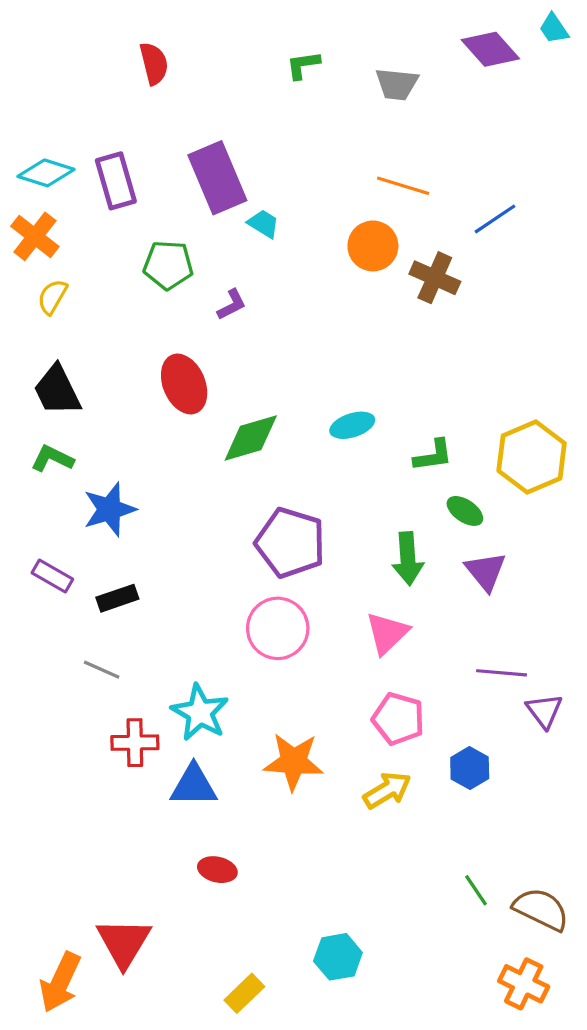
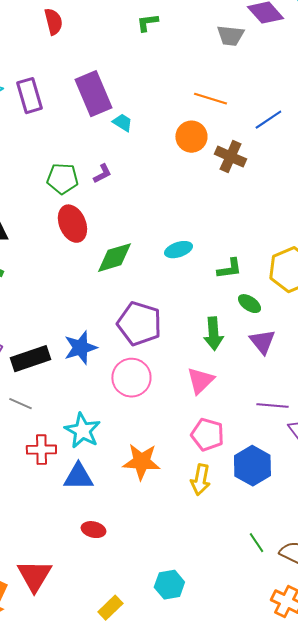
gray trapezoid: (397, 84) -> (230, 36), moved
green pentagon: (168, 265) -> (62, 179), moved
blue star: (109, 509) -> (80, 348), moved
black rectangle: (117, 598) -> (30, 359), size x1.5
blue hexagon: (470, 768) -> (252, 466), size x1.5
yellow arrow: (387, 790) -> (200, 480), turned 132

